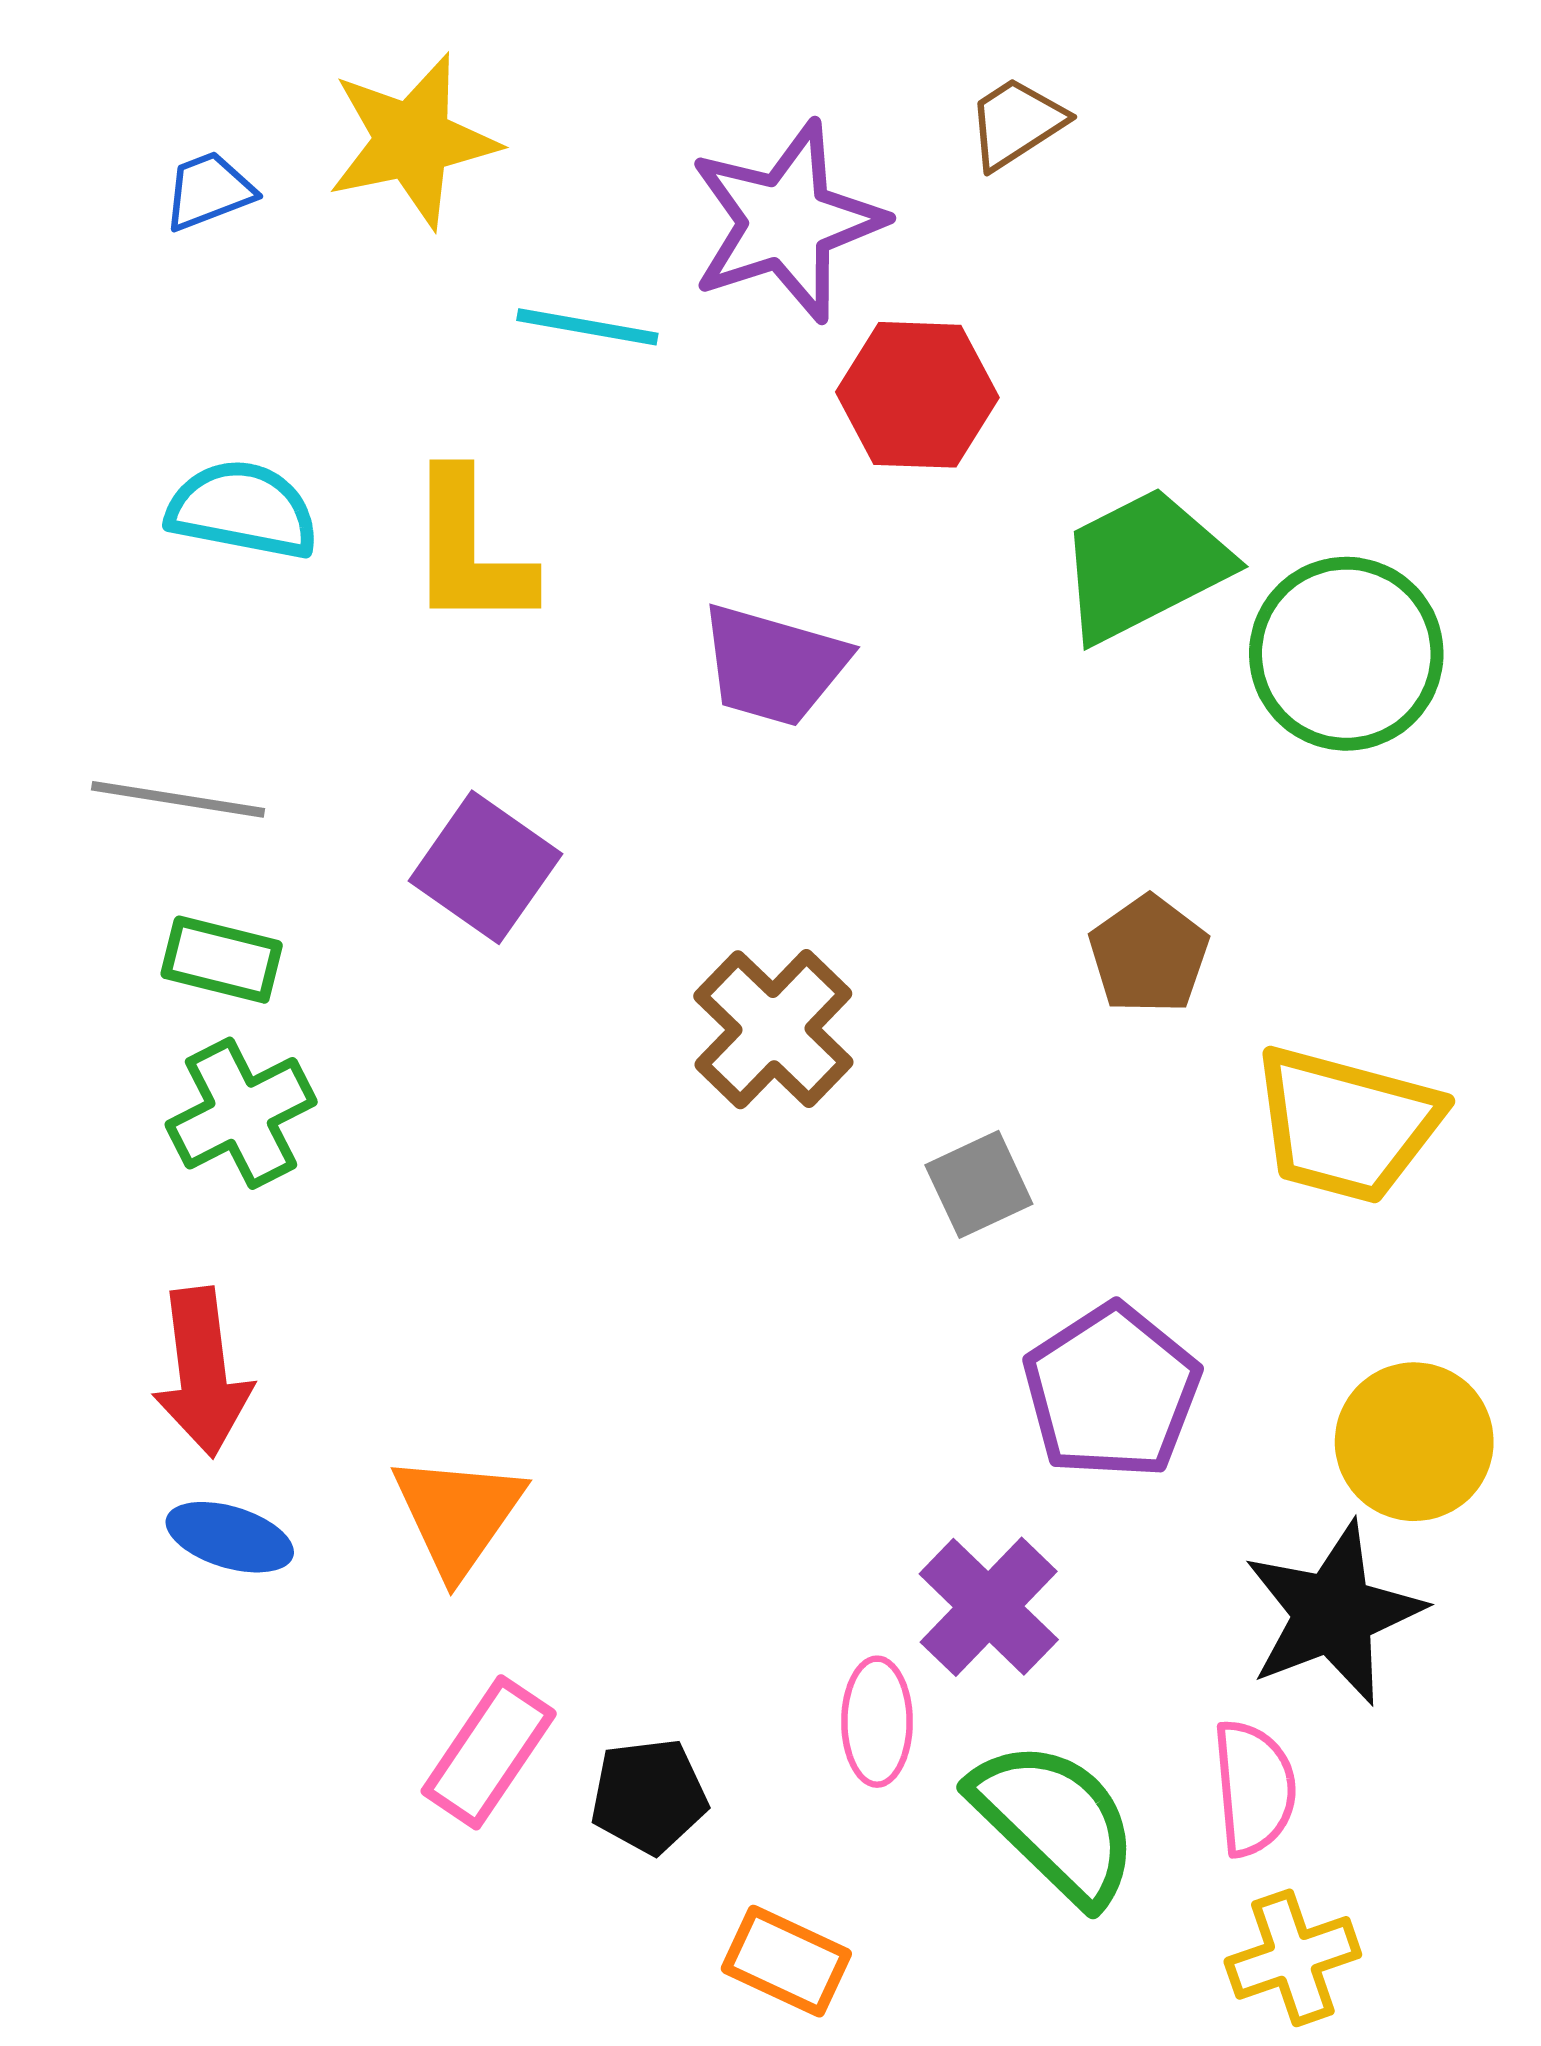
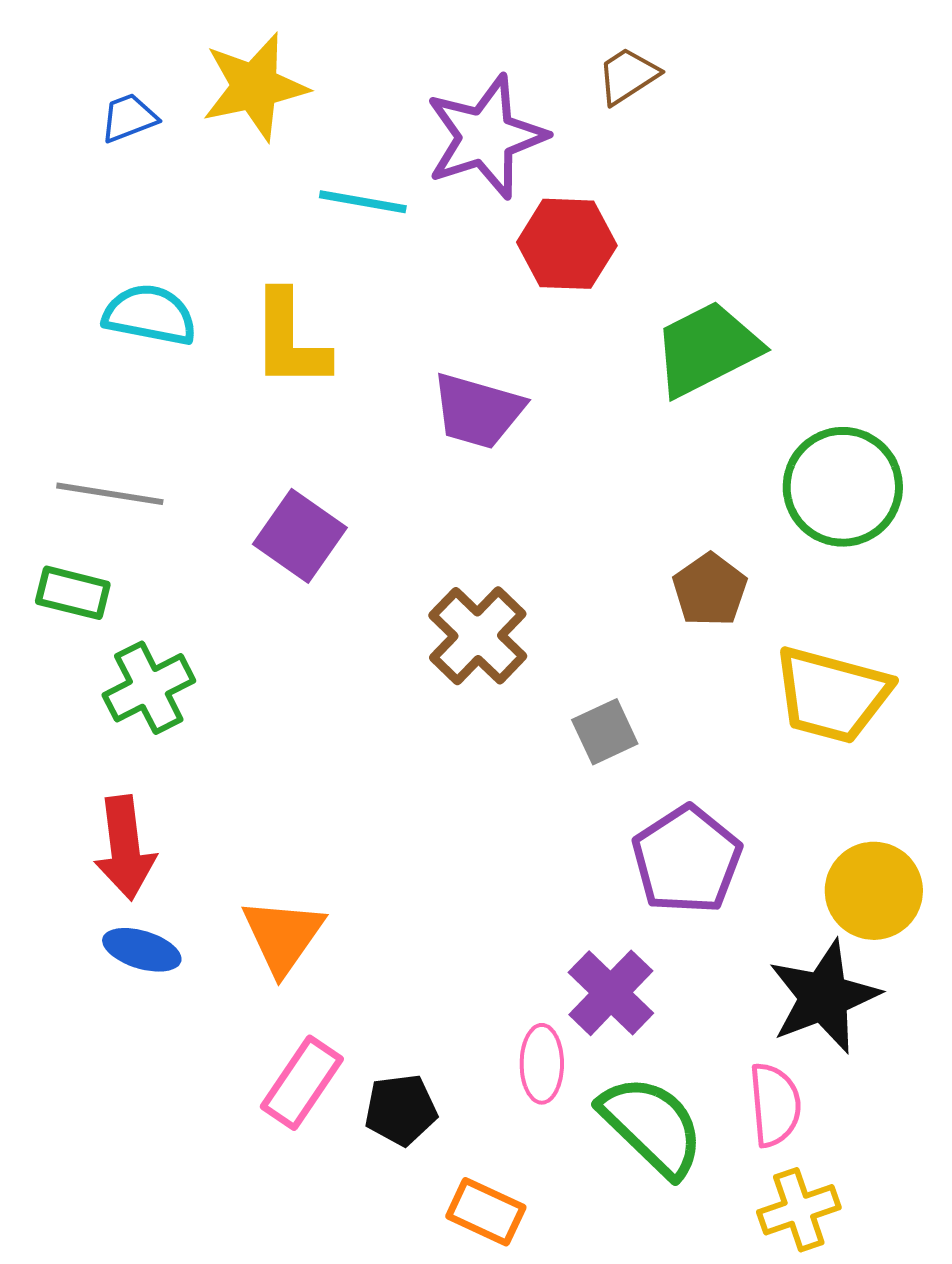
green circle: (1346, 654) -> (843, 487), moved
green rectangle: (222, 960) -> (73, 593), moved

